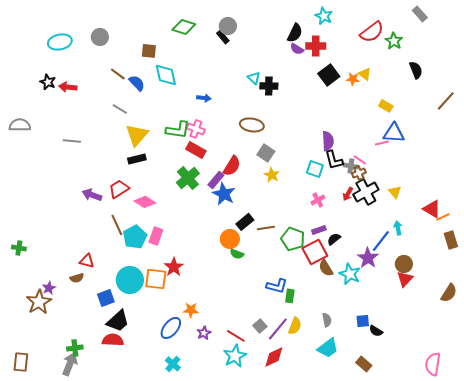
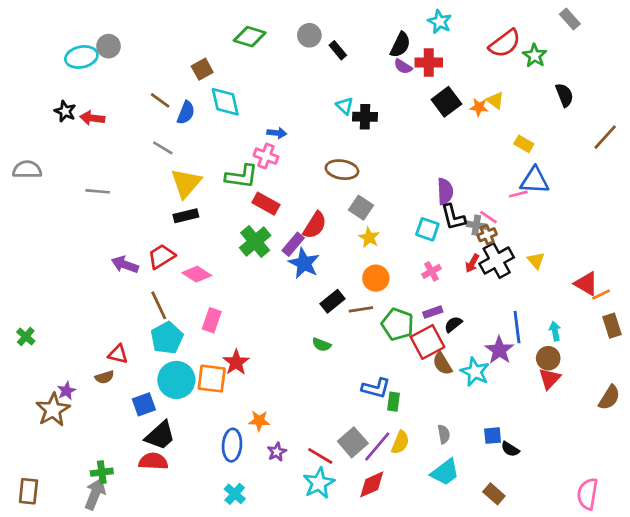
gray circle: (100, 37) -> (109, 46), moved
black rectangle: (223, 37) -> (338, 50), moved
brown square: (149, 51) -> (202, 69), turned -35
blue semicircle: (137, 83) -> (186, 113), turned 66
pink cross: (196, 129) -> (266, 156), moved
cyan arrow: (398, 228) -> (555, 331), moved
cyan pentagon: (135, 237) -> (167, 338), moved
orange circle: (230, 239) -> (376, 278), moved
blue line: (381, 241) -> (517, 327), turned -45
green cross: (19, 248) -> (26, 337), turned 32
gray square: (260, 326) -> (353, 442), size x1.5
blue ellipse: (171, 328) -> (232, 445), turned -35

